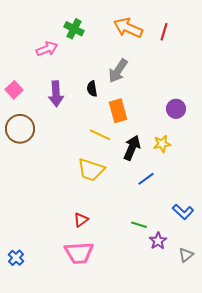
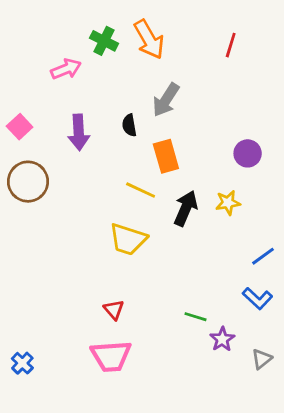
orange arrow: (128, 28) -> (149, 39), moved, turned -144
blue line: (146, 179) -> (263, 256), moved
red triangle: (81, 220) -> (114, 310), turned -35

